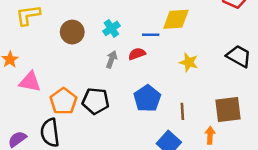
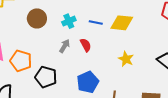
blue line: (151, 35) -> (96, 22), moved
red semicircle: (137, 54) -> (86, 45), turned 72
orange pentagon: (63, 101) -> (21, 61), moved, turned -30

